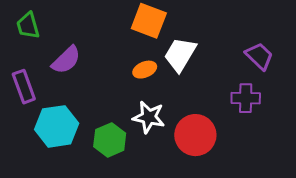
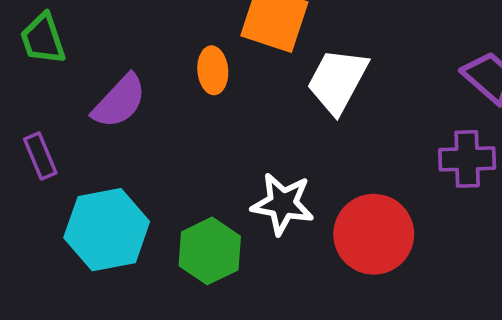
orange ellipse: (145, 70) -> (213, 70), moved, turned -70
purple rectangle: (24, 87) -> (40, 156), size x0.7

